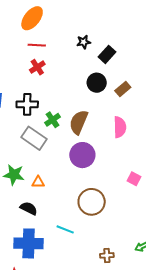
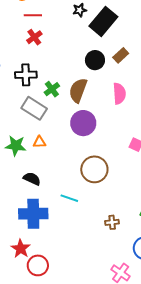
black rectangle: (107, 54) -> (103, 21), size x1.6
black circle: (97, 83) -> (95, 60), moved
orange triangle: (38, 182) -> (39, 142), moved

